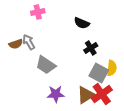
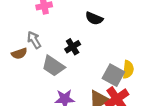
brown semicircle: (16, 44) -> (19, 54), moved
black cross: (91, 48) -> (73, 47), moved

